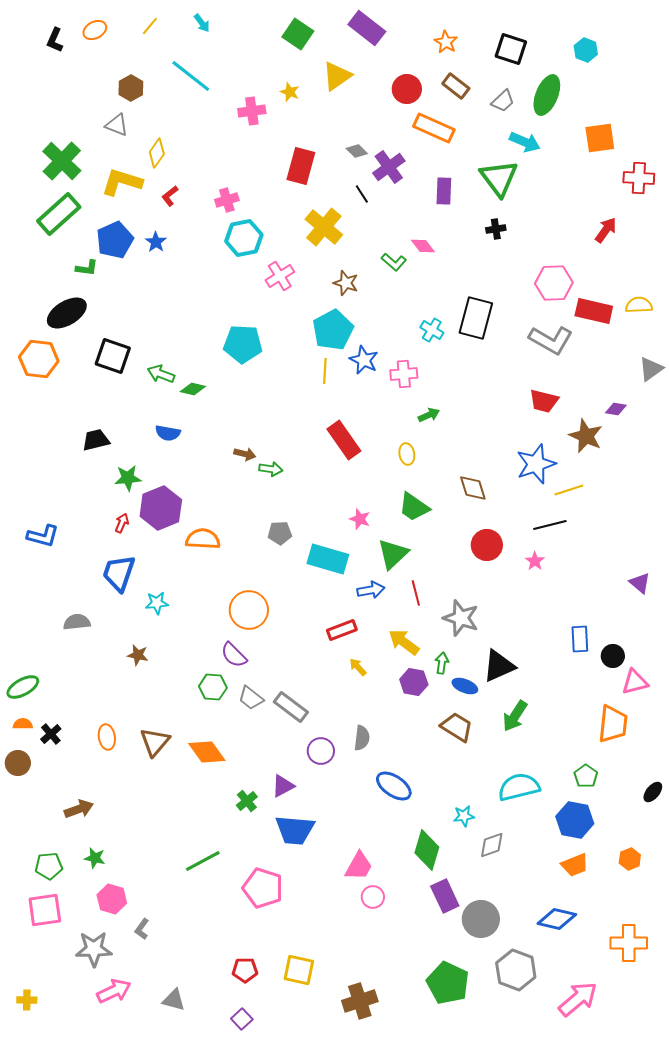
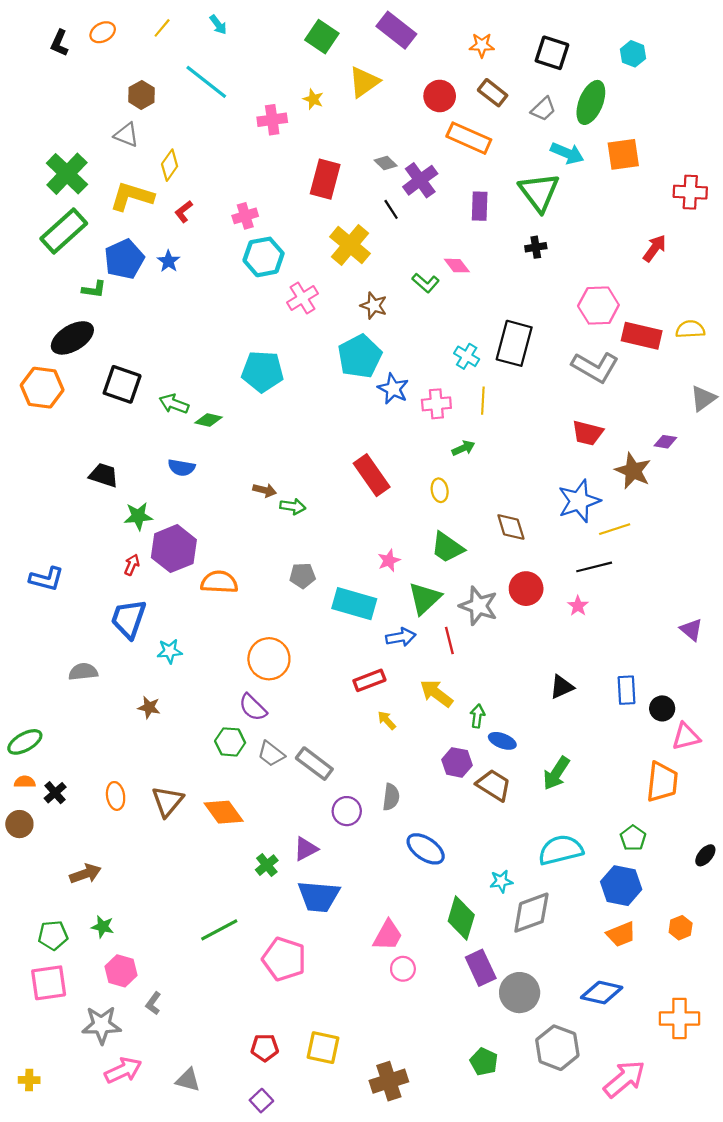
orange star: (446, 42) -> (482, 45), turned -30
orange square: (600, 138) -> (623, 154), moved
yellow line: (325, 371) -> (483, 401), moved
black trapezoid: (96, 440) -> (104, 475), turned 32
pink star: (360, 519) -> (389, 560), turned 30
gray star: (461, 618) -> (479, 606), moved
black triangle: (499, 666) -> (562, 687), moved, size x0.7
purple hexagon: (414, 682) -> (457, 762), moved
gray diamond: (492, 845) -> (531, 913), size x1.5
green pentagon: (448, 983) -> (484, 1062), size x0.6

